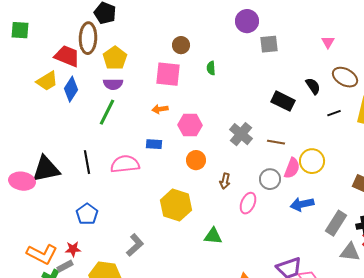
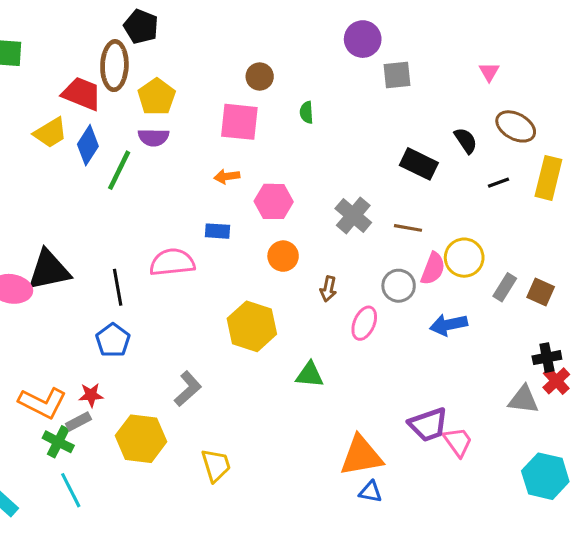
green line: (107, 112) -> (119, 170), moved
black line: (87, 162) -> (118, 287), moved
gray rectangle: (336, 223) -> (505, 287), moved, size x0.7

